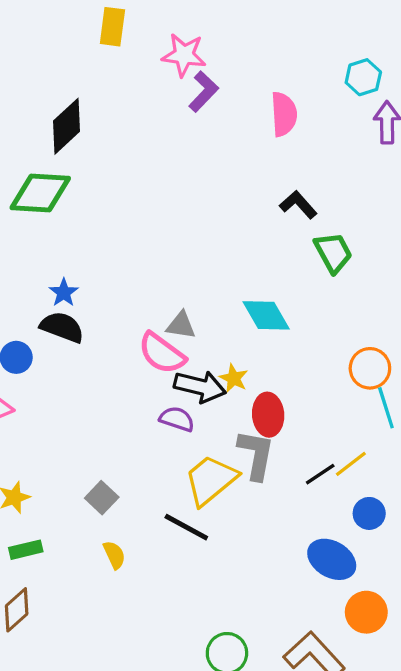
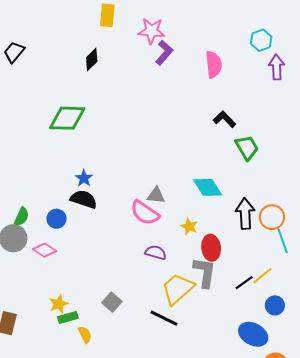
black diamond: (67, 126) -> (92, 59), moved, size x0.7
black arrow: (200, 387) -> (245, 214), moved, turned -104
green rectangle: (26, 550) -> (68, 318), moved
yellow semicircle: (114, 555) -> (85, 335), moved

